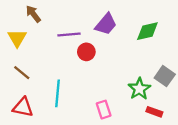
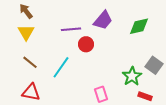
brown arrow: (33, 14) -> (26, 11), moved
cyan line: (58, 93) -> (61, 67), moved, turned 30

